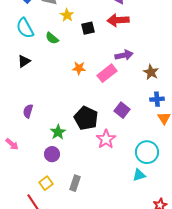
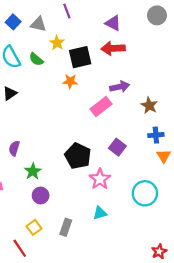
black square: (88, 28) -> (80, 57), size x1.5
green semicircle: (52, 38) -> (36, 59), moved
orange star: (79, 68) -> (70, 81), moved
green star: (58, 132) -> (33, 171), moved
cyan triangle: (139, 175) -> (100, 213), moved

